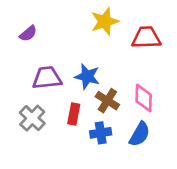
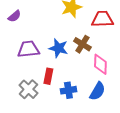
brown cross: (107, 101) -> (82, 44), moved
gray cross: (32, 118) -> (28, 89), moved

